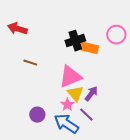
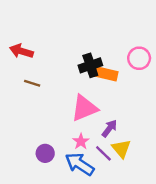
brown line: (30, 63) -> (32, 83), moved
yellow triangle: (75, 94) -> (121, 149), moved

